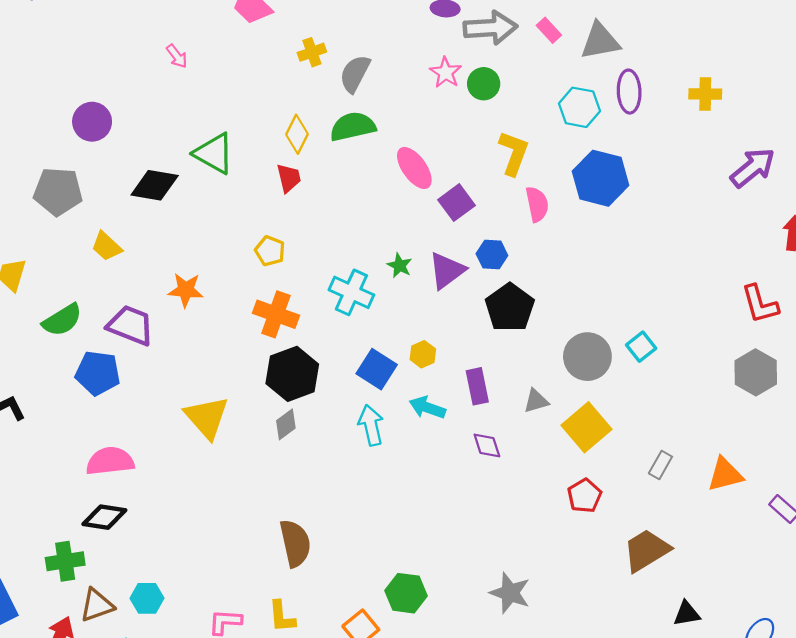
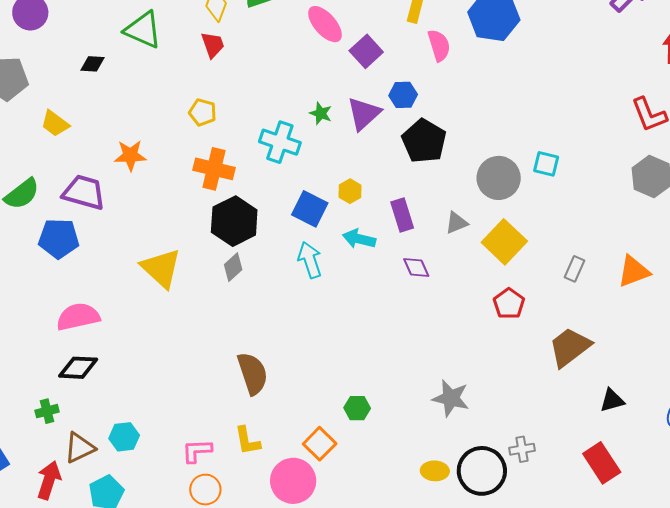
black diamond: (155, 185) -> (92, 64), size x0.6
cyan square: (641, 347) -> (546, 164), turned -32
green cross: (65, 561) -> (47, 411), size x0.7
green hexagon: (406, 593) -> (357, 408), size x0.7

